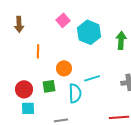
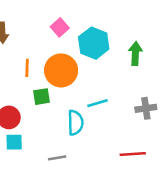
orange circle: (64, 68) -> (61, 70), moved, size x1.6
green square: (49, 86) -> (41, 97), moved

